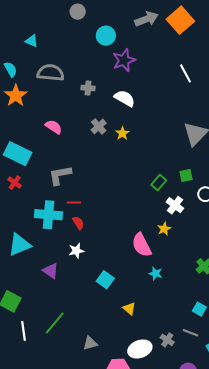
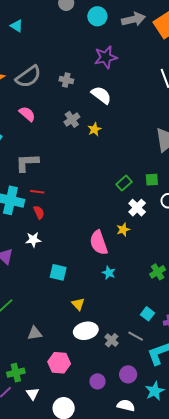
cyan circle: (106, 36) -> (97, 16), moved
gray semicircle: (50, 73) -> (28, 77), moved, turned 132
cyan square: (105, 280) -> (58, 272), turned -30
white ellipse: (140, 349) -> (86, 331), moved

